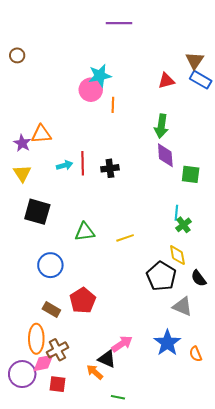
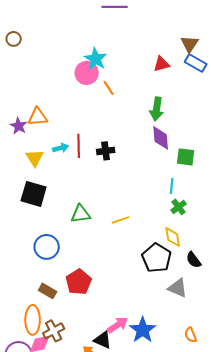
cyan star: (100, 76) -> (96, 59), turned -30
orange line: (113, 105) -> (109, 88), turned -35
yellow triangle: (22, 173) -> (35, 158), moved
cyan line: (176, 213) -> (172, 186), moved
blue star: (167, 343) -> (143, 330), moved

